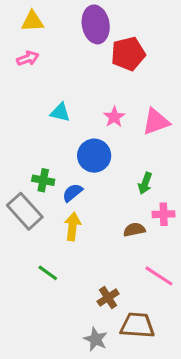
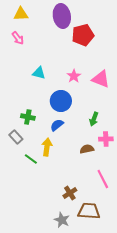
pink arrow: (28, 58) -> (18, 38), turned 72
pink triangle: (156, 122) -> (101, 79), turned 42
blue semicircle: (73, 193) -> (57, 125), moved
gray rectangle: (25, 211) -> (16, 137), size x0.6
green line: (48, 273) -> (31, 159), moved
pink line: (159, 276) -> (103, 179), turned 30

